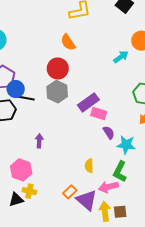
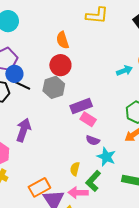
orange semicircle: (68, 42) -> (63, 40), moved
purple semicircle: (109, 133) -> (93, 140), turned 128
purple arrow: (39, 141) -> (23, 130), size x1.6
yellow semicircle: (89, 166) -> (75, 169), moved
orange rectangle: (70, 192) -> (39, 187), size x1.5

